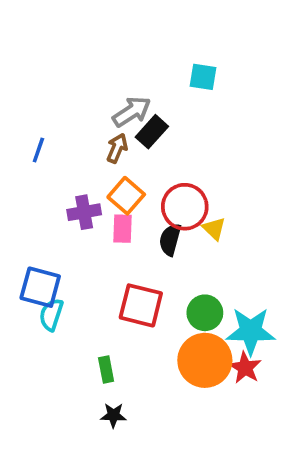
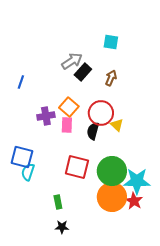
brown arrow: (117, 148) -> (111, 78), moved
green circle: (205, 313) -> (112, 171), size x1.5

